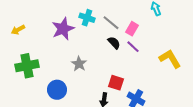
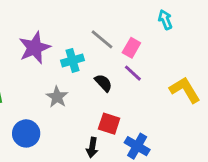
cyan cross: (87, 18) -> (72, 60), moved, turned -35
black semicircle: (114, 43) -> (103, 83), moved

